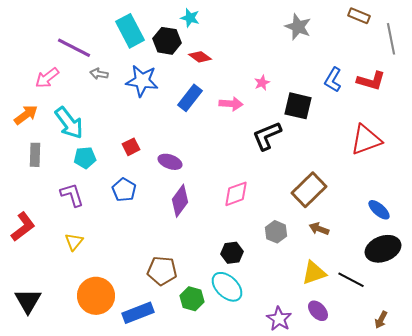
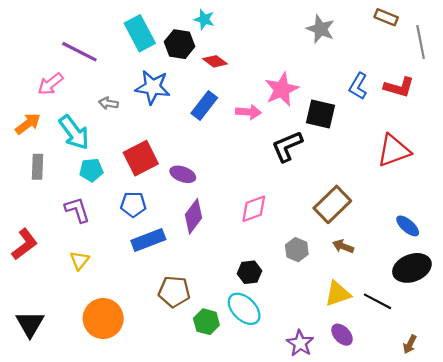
gray arrow: (99, 74) -> (109, 103), moved
pink star: (262, 83) -> (282, 89), size x2.0
red square: (131, 147) -> (141, 158), size x1.8
blue pentagon: (124, 190) -> (133, 204), turned -30
blue rectangle: (138, 313) -> (148, 240), moved

